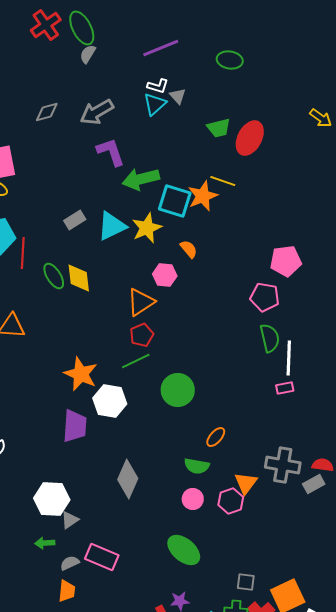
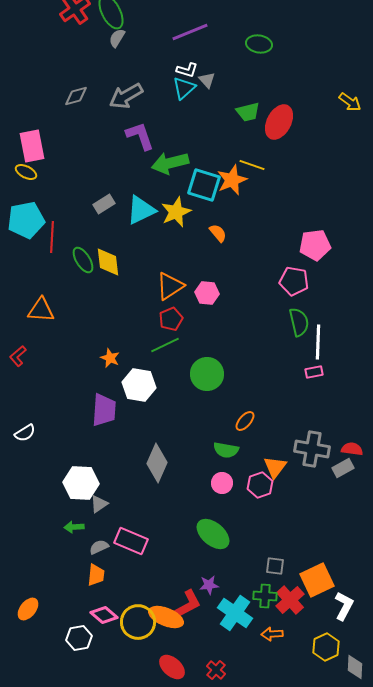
pink hexagon: (165, 275) -> (207, 293), moved
orange star: (81, 374) -> (110, 358), size x0.6

